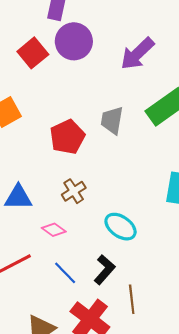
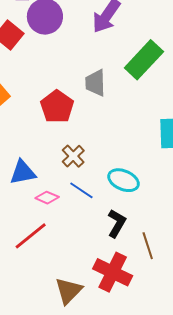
pink diamond: (54, 230) -> (47, 198), moved
blue line: (65, 273) -> (81, 190), moved

